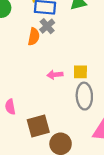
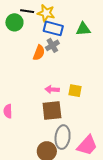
gray ellipse: (84, 96) -> (63, 137), moved
brown square: (38, 126) -> (52, 110), moved

